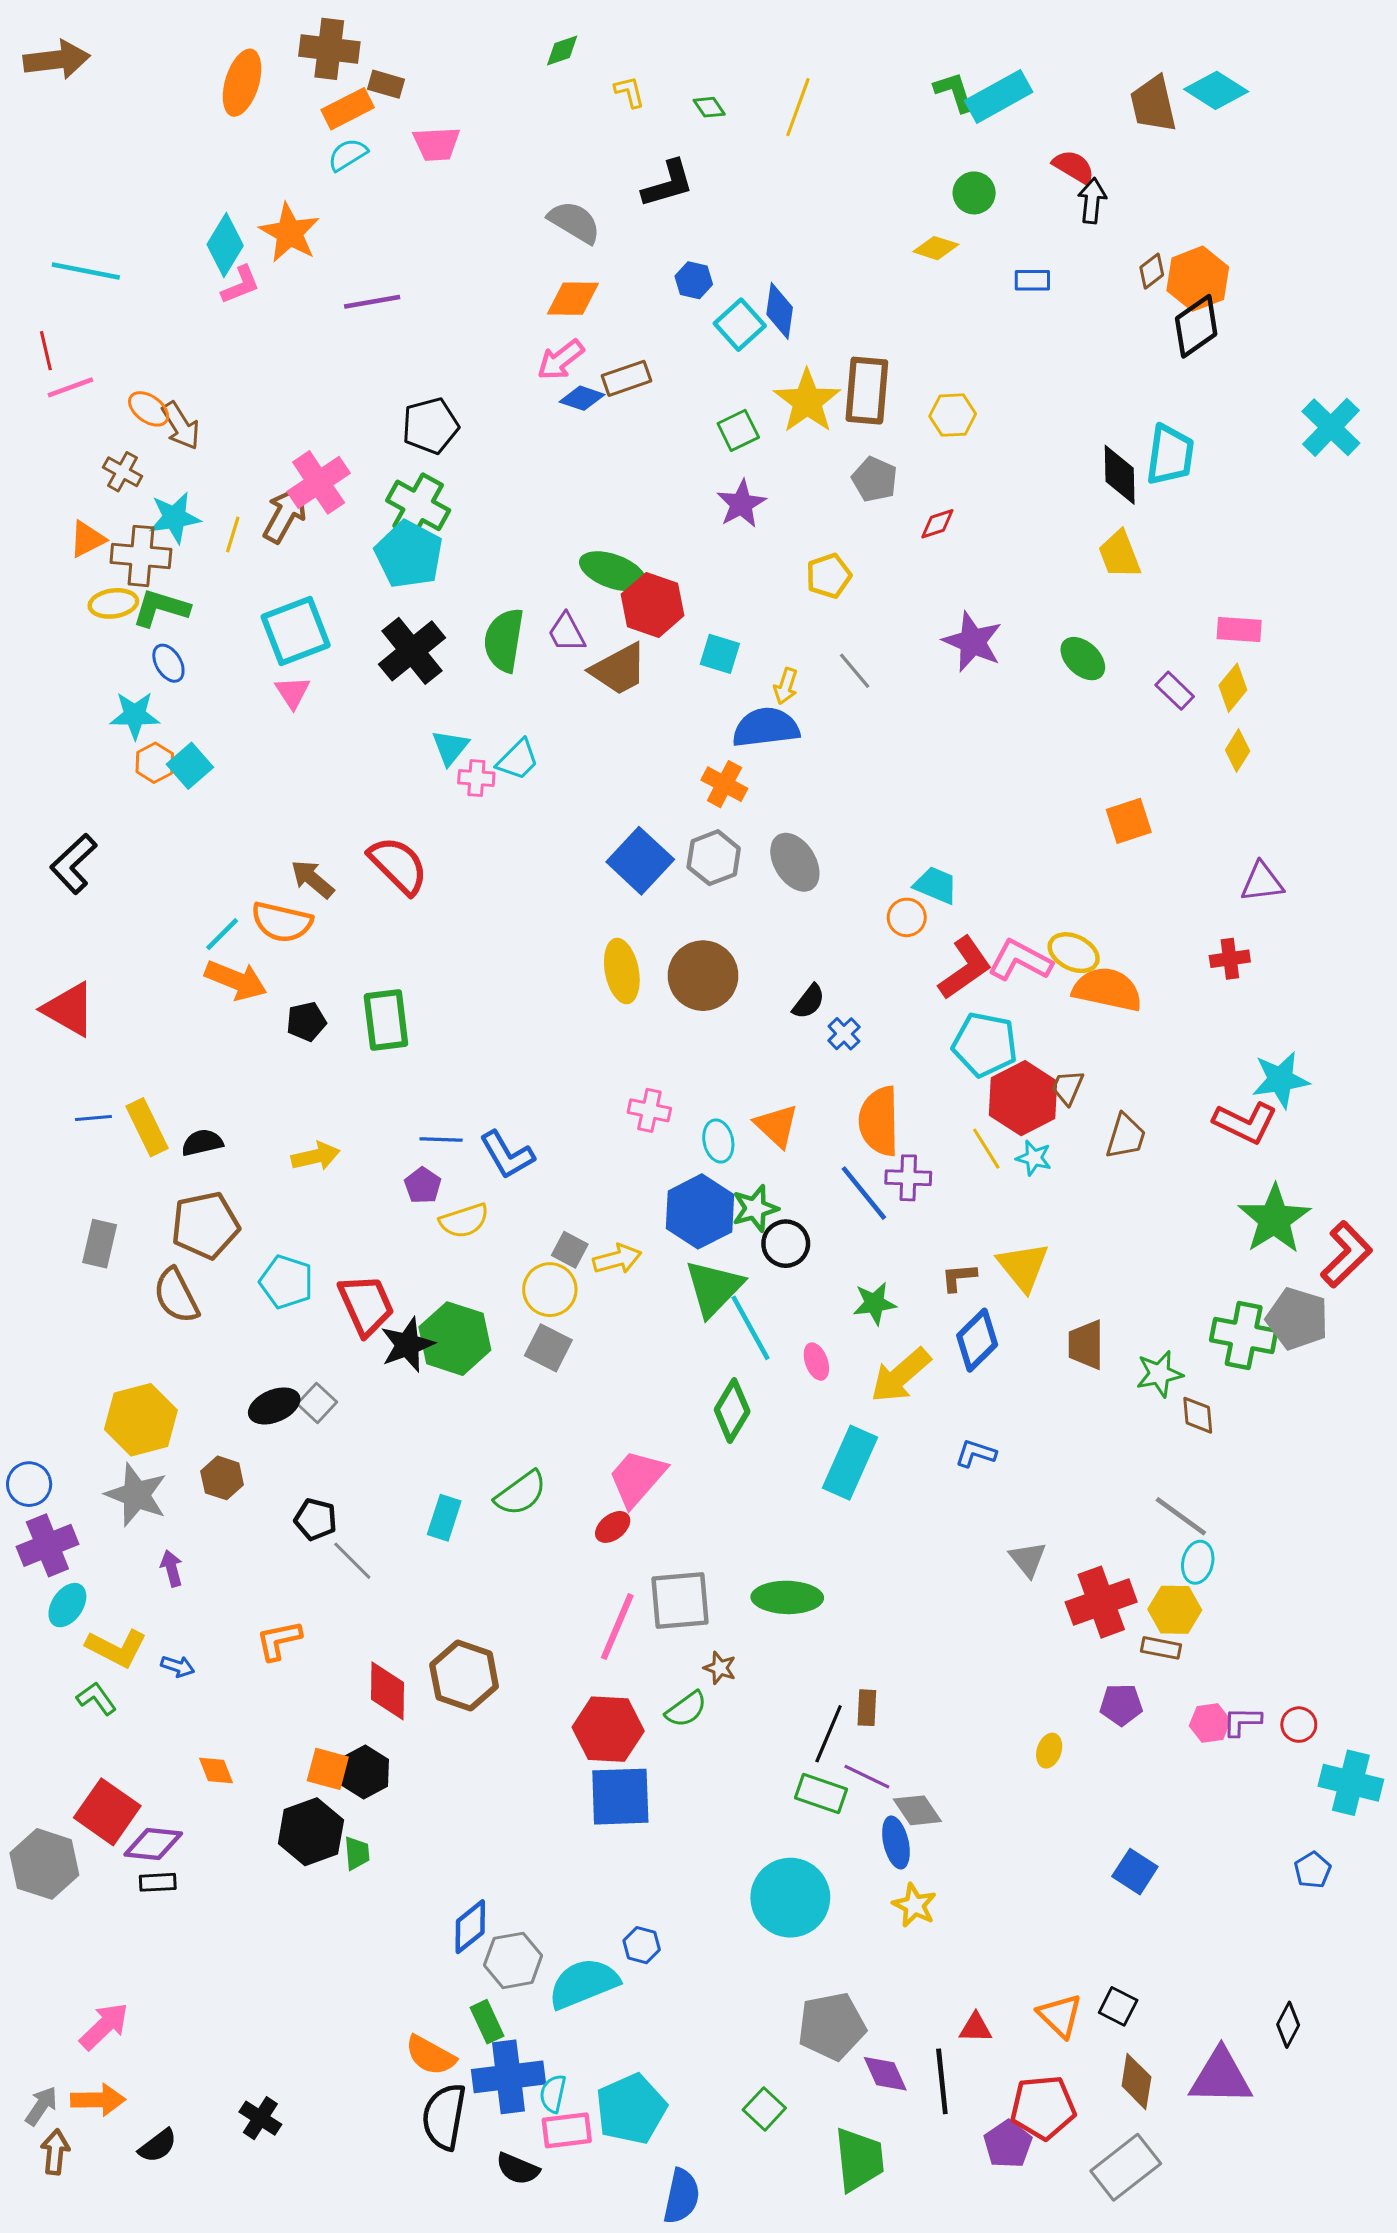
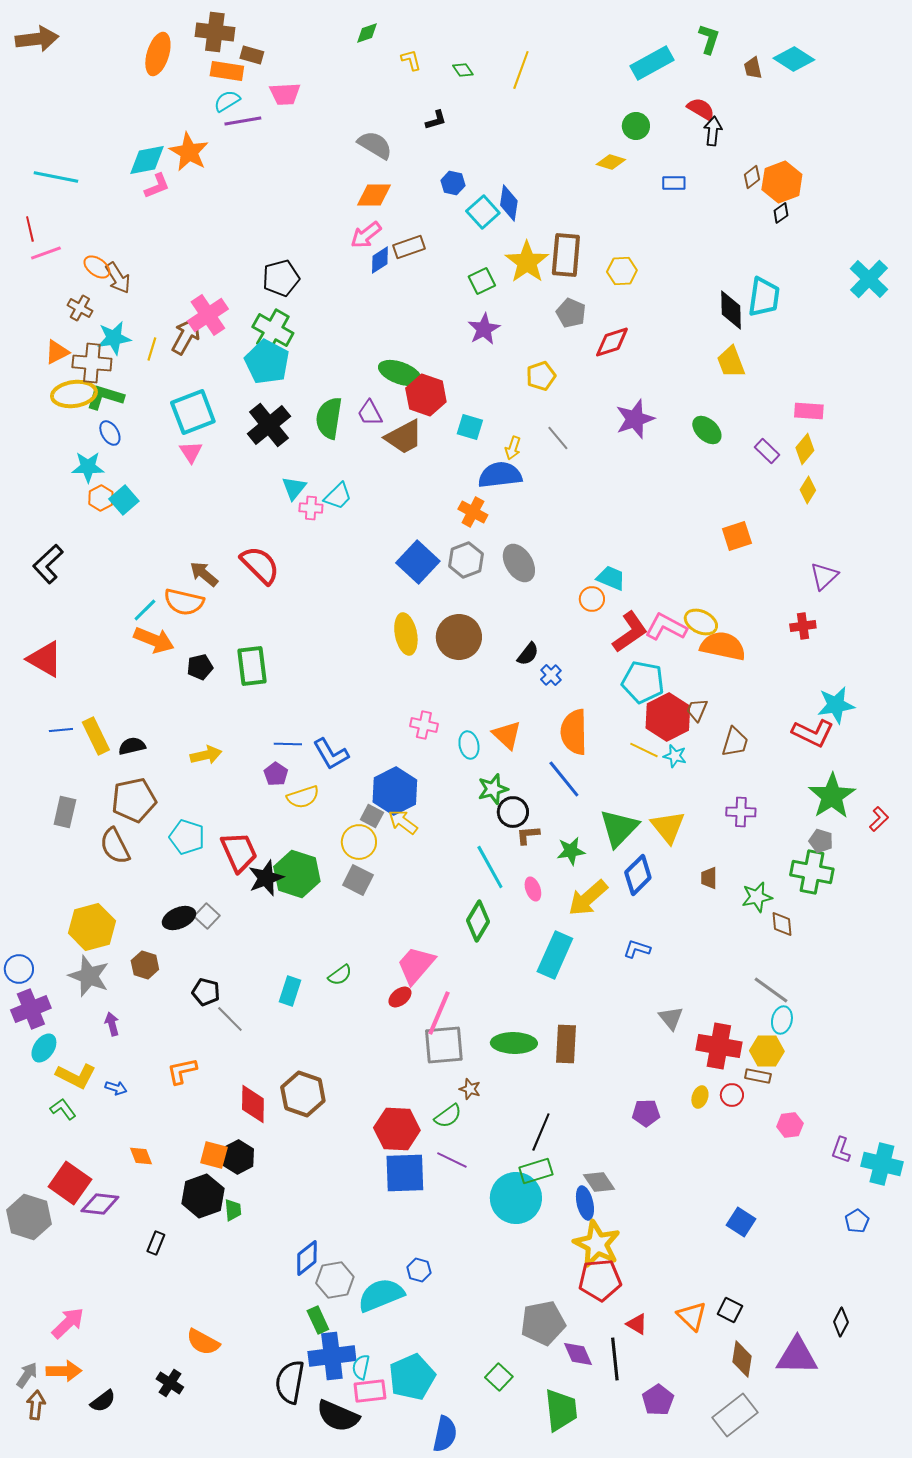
green L-shape: (954, 92) -> (709, 39), moved, turned 36
brown trapezoid: (1153, 104) -> (753, 68), size x0.6
orange rectangle: (348, 109) -> (227, 71), turned 36
black L-shape: (668, 184) -> (436, 120), size x0.6
cyan diamond: (225, 245) -> (147, 160), turned 48
purple line: (372, 302) -> (243, 121), moved
black diamond: (1196, 326) -> (781, 213), size x0.5
blue diamond: (582, 398) -> (380, 260), turned -52
red diamond: (937, 524) -> (612, 342), size x1.5
yellow ellipse: (113, 603) -> (74, 394), size x1.4
purple star: (973, 642) -> (635, 419), turned 30
purple triangle: (1262, 882) -> (824, 576), turned -36
yellow line: (986, 1149) -> (644, 750), turned -32
purple cross: (908, 1178) -> (741, 812), moved
blue hexagon: (700, 1211) -> (395, 791), moved
red L-shape: (1346, 1254) -> (879, 819), size x0.6
yellow arrow: (617, 1259) -> (403, 822), turned -128
brown L-shape: (959, 1277) -> (528, 835), moved
green triangle: (714, 1288) -> (619, 828), moved
gray pentagon: (1297, 1319) -> (821, 841), moved, size x0.6
brown trapezoid: (1086, 1345) -> (709, 878), size x0.7
green semicircle: (521, 1493) -> (340, 975), size x0.7
red cross: (1101, 1602) -> (719, 1046), turned 30
pink line: (617, 1627) -> (439, 1013), moved
purple pentagon: (1121, 1705) -> (646, 1113), moved
brown rectangle: (867, 1708) -> (566, 1044), moved, size x1.6
purple L-shape: (1242, 1721) -> (841, 1150), moved, turned -72
red circle: (1299, 1725) -> (732, 1095), moved
yellow ellipse: (1049, 1751) -> (700, 1097), moved
purple line: (867, 1777) -> (452, 1160), moved
green rectangle: (821, 1793) -> (536, 1171), turned -36
black rectangle: (158, 1882) -> (156, 1243), moved, turned -65
cyan circle: (790, 1898) -> (516, 1198), moved
yellow star: (914, 1905) -> (597, 1244), size x1.6
red triangle: (976, 2028) -> (637, 1324), turned 30
orange semicircle: (430, 2055) -> (203, 1342), moved
red pentagon: (1043, 2107) -> (600, 1280), moved
black semicircle: (518, 2169) -> (338, 1416), size x1.5

